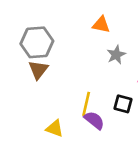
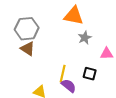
orange triangle: (101, 25) -> (74, 16), size x1.5
brown triangle: (38, 70) -> (28, 49), turned -35

